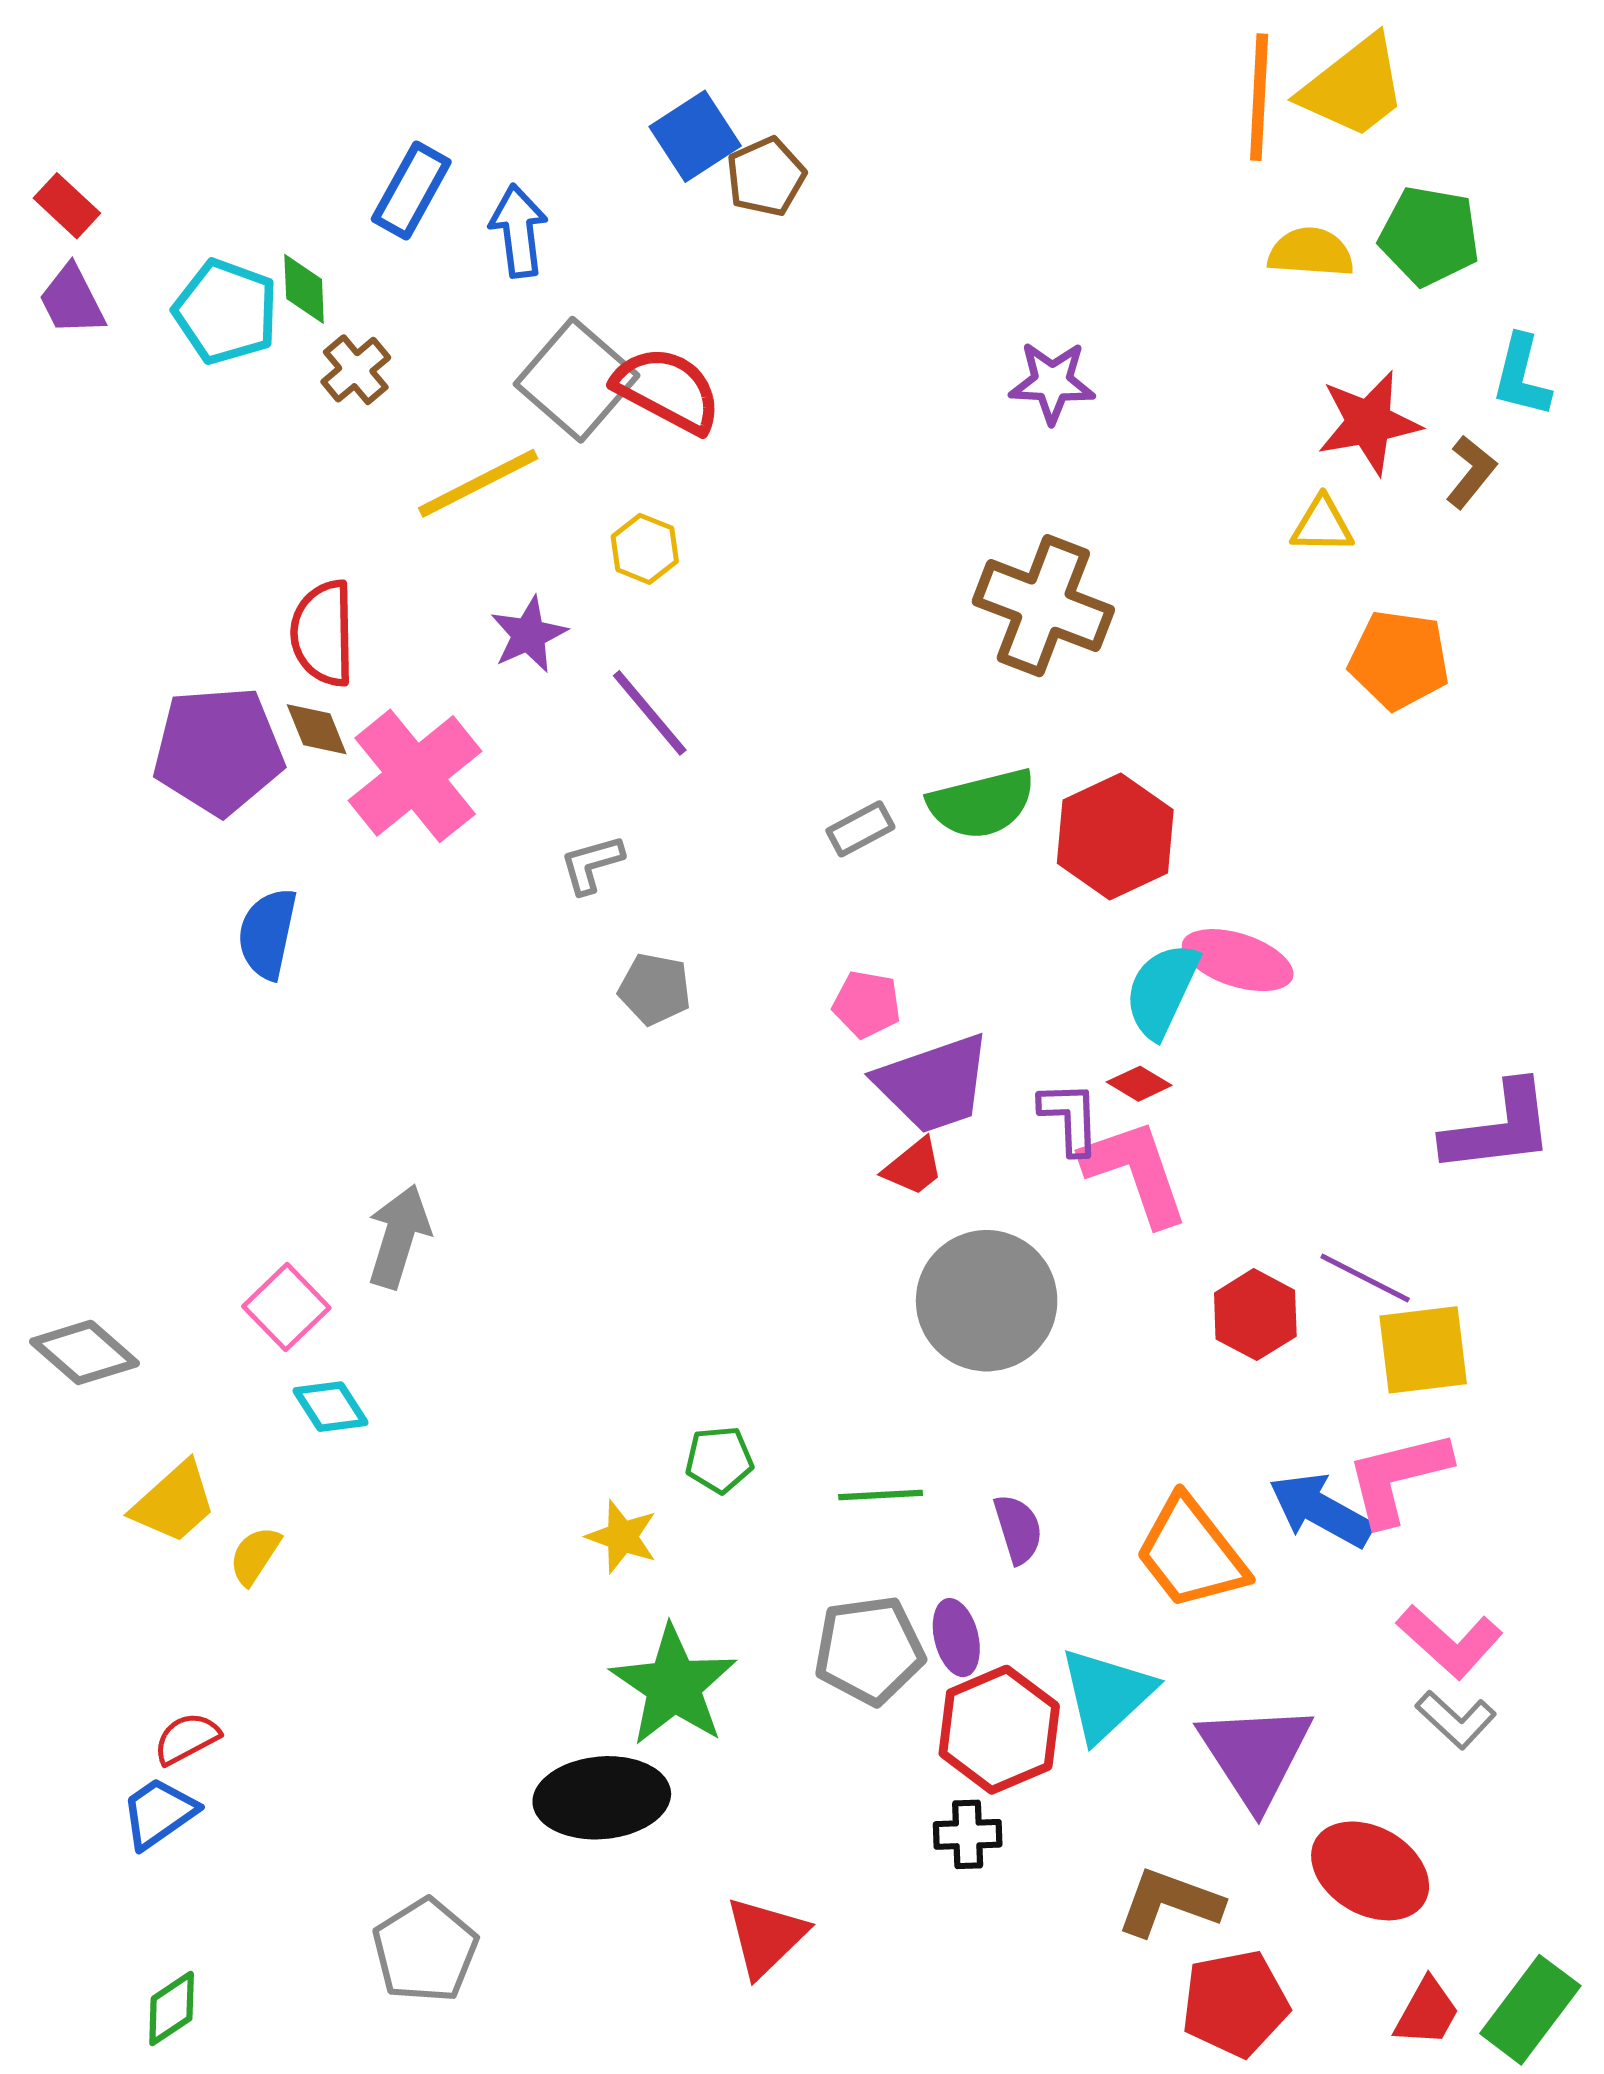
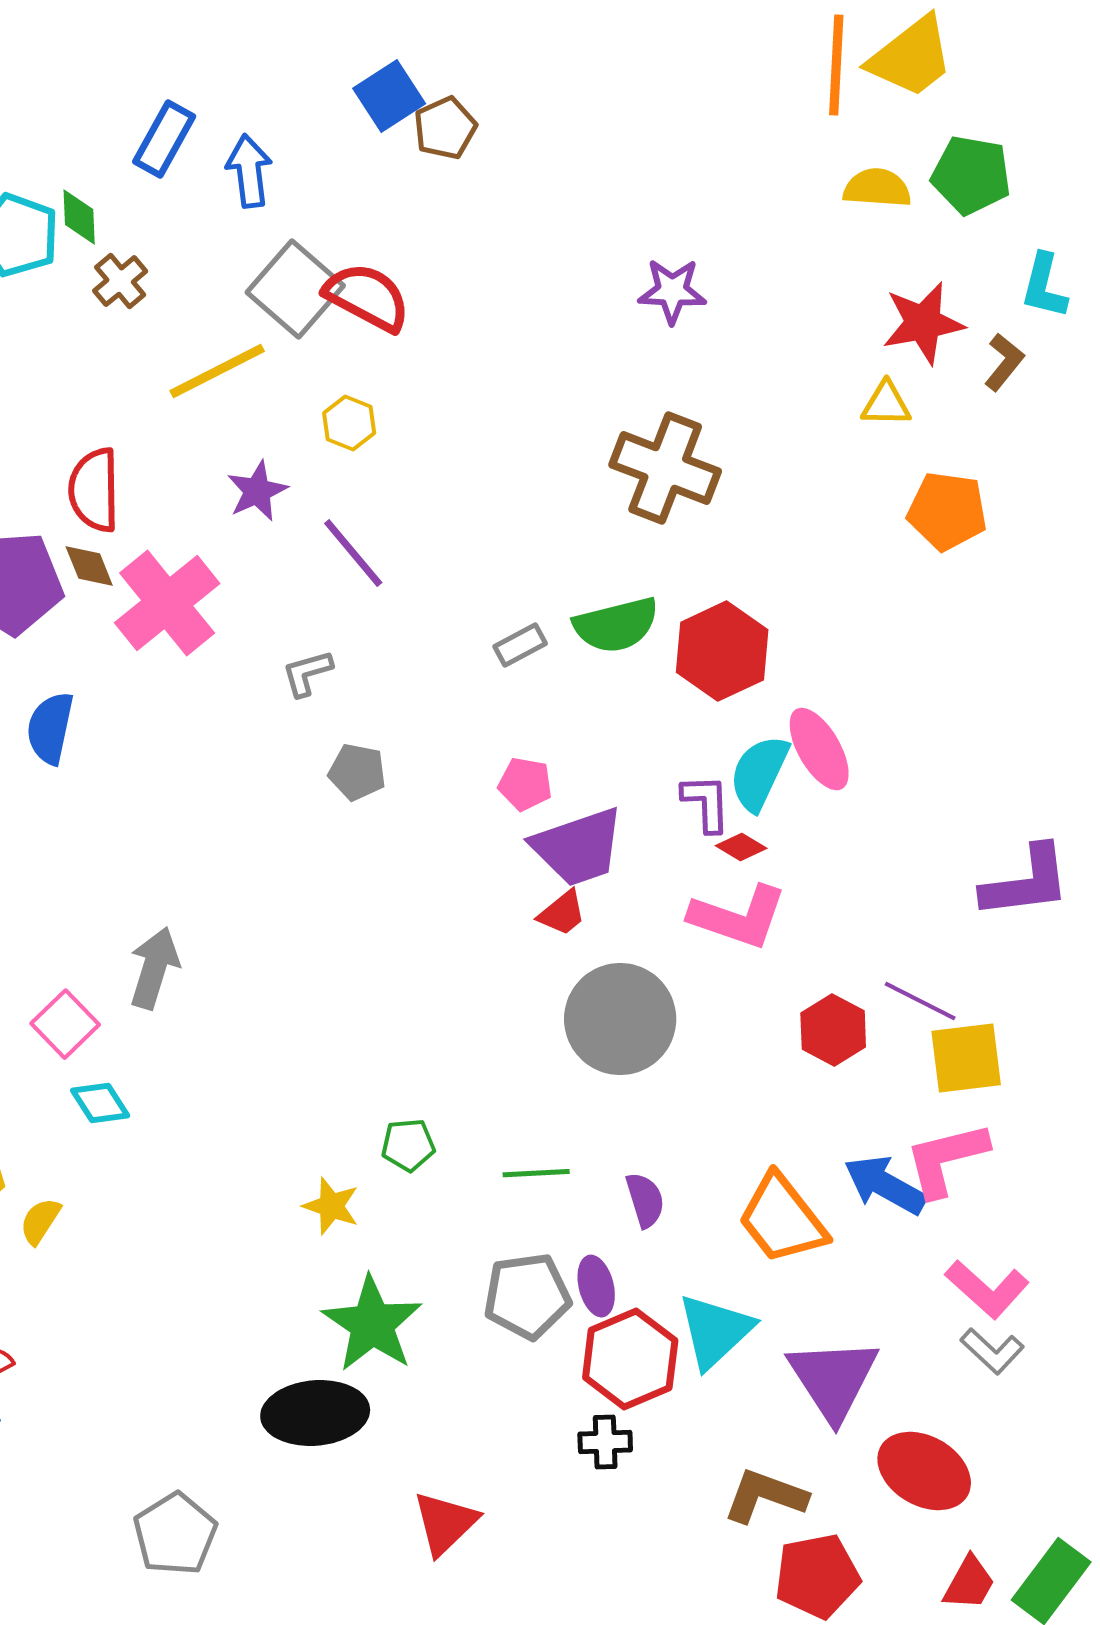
pink ellipse: (1238, 960) -> (819, 749), turned 42
purple L-shape: (1070, 1118) -> (706, 803), moved
pink L-shape: (1135, 1172) -> (738, 917), turned 128

